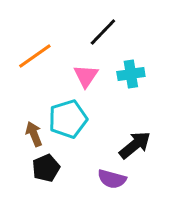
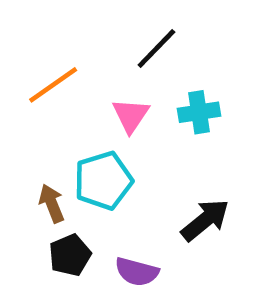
purple semicircle: (112, 179) -> (137, 272), moved

